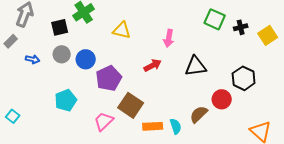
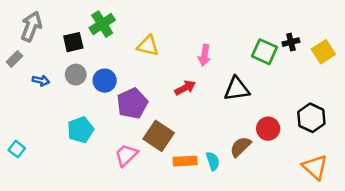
green square: (215, 19) -> (264, 52), moved
black hexagon: (244, 78) -> (311, 118), moved

